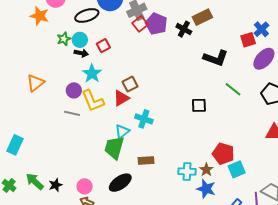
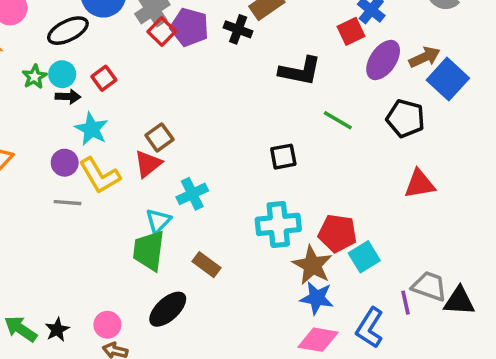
cyan cross: (144, 119) -> (192, 194), turned -36
brown rectangle: (146, 160) -> (206, 265), turned 49
brown star: (206, 170) -> (312, 265), size x1.6
cyan cross: (187, 171) -> (278, 224), moved, size x1.4

